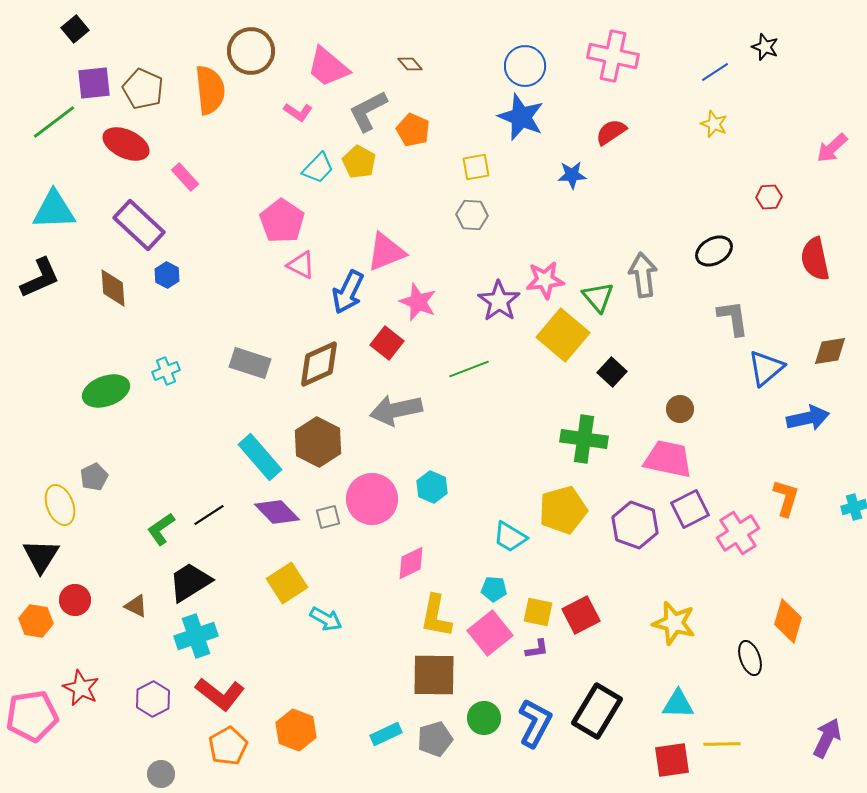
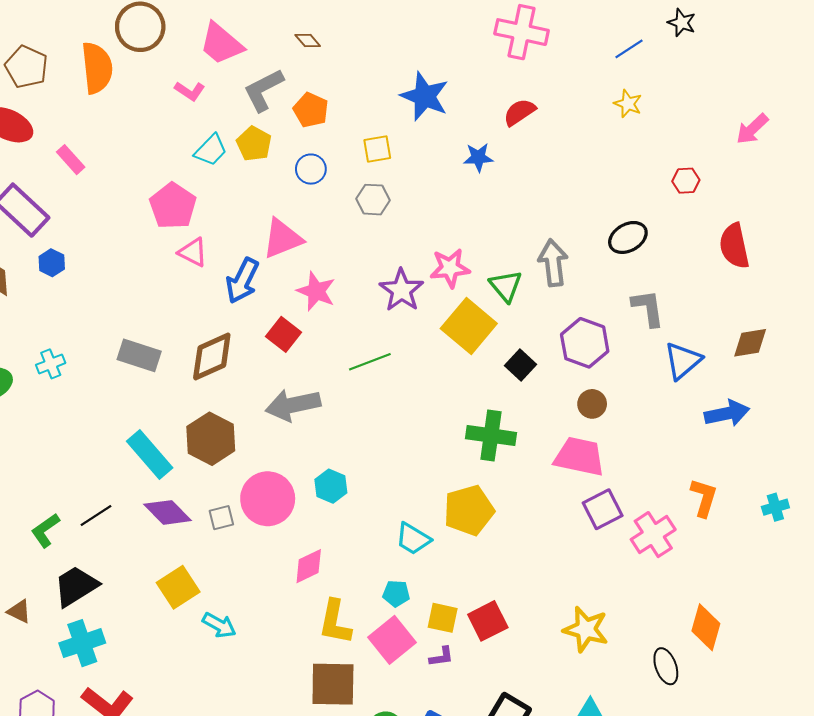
blue circle: (525, 66) -> (311, 169), moved, size x0.7
purple hexagon: (635, 525) -> (585, 343), moved

